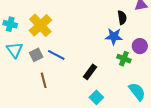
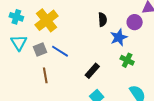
black semicircle: (122, 18) -> (103, 20), moved
blue star: (114, 36) -> (119, 37), turned -30
purple circle: (140, 46) -> (135, 22), moved

